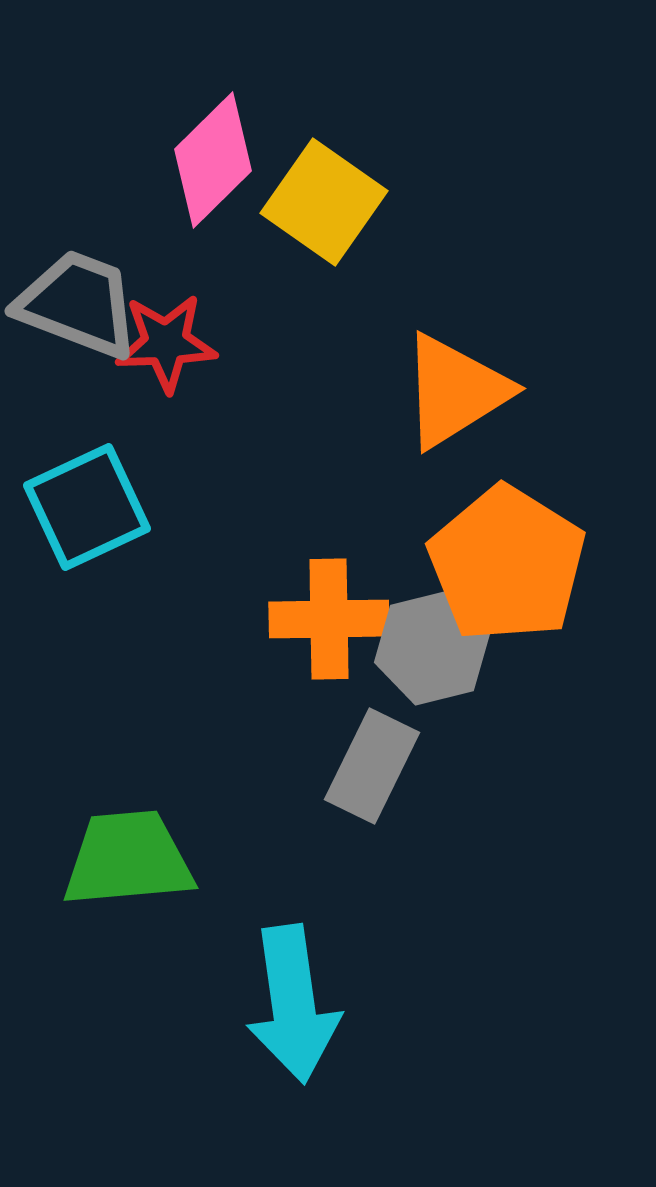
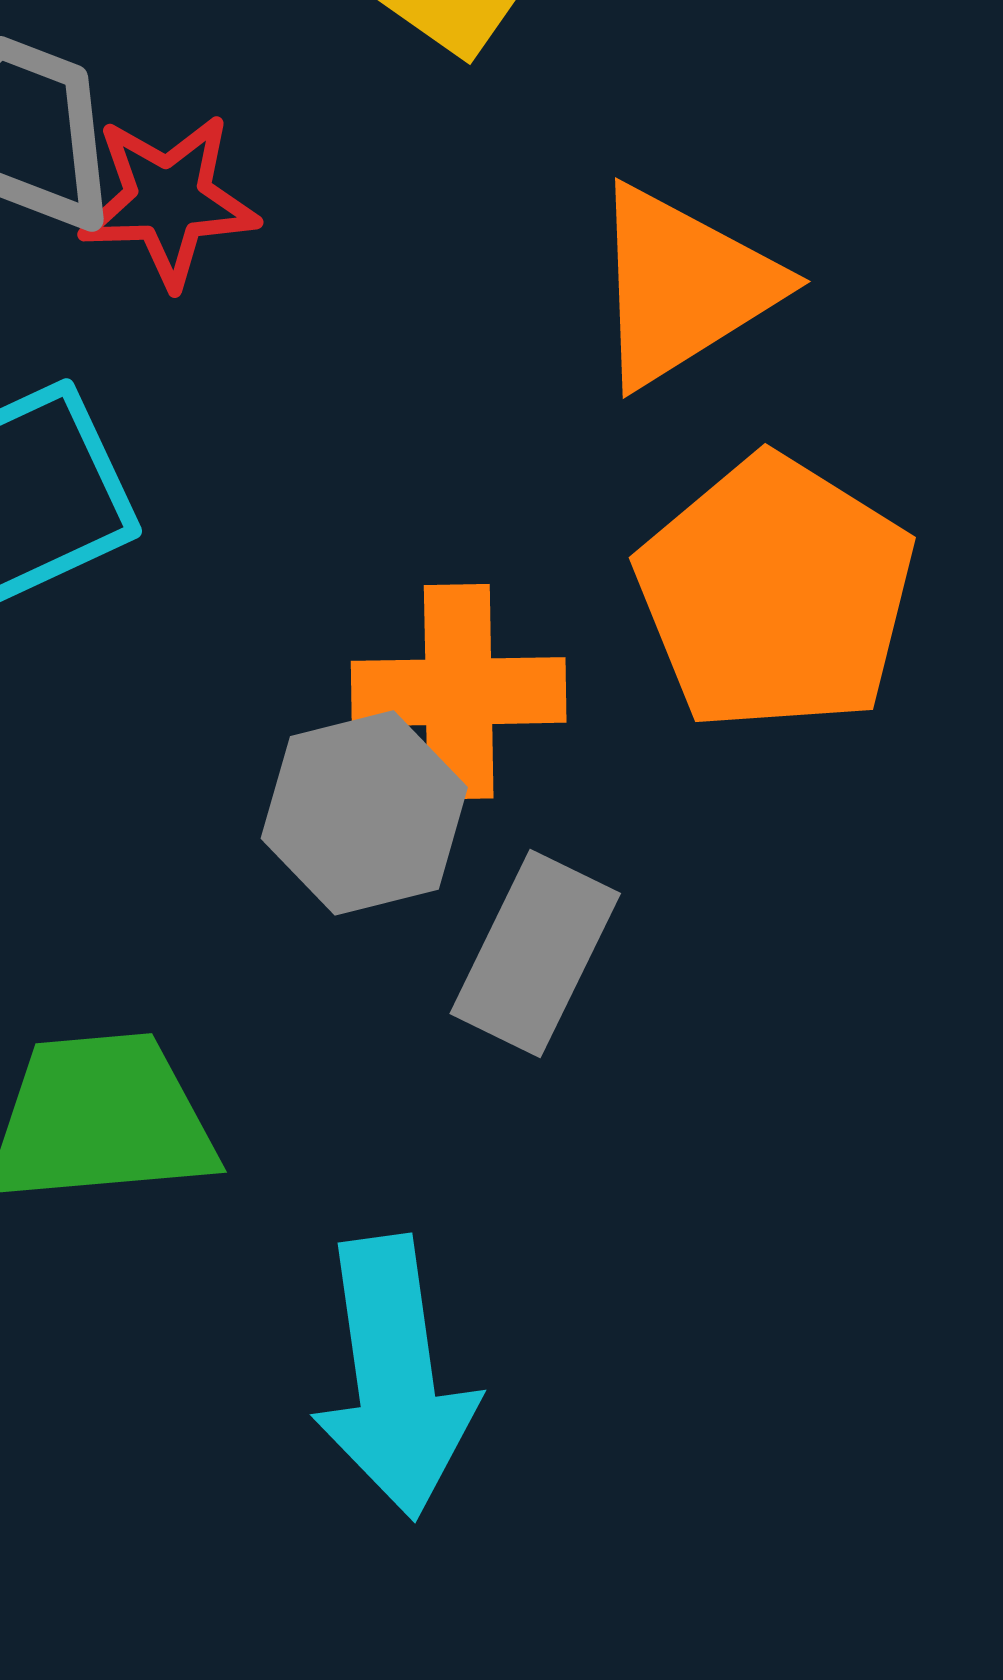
gray hexagon: (432, 648) -> (364, 813), moved

